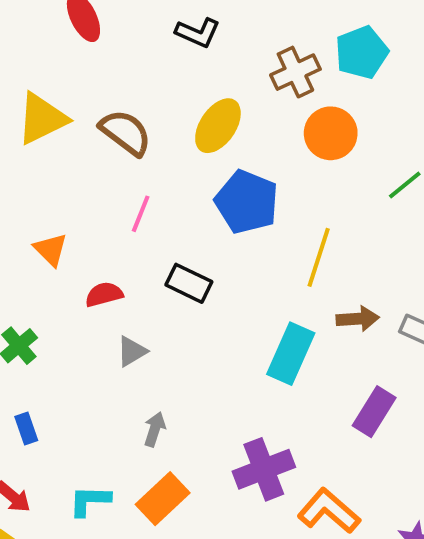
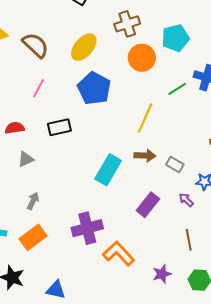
cyan pentagon: (362, 52) -> (176, 38), moved
yellow line: (319, 257) -> (145, 118), moved
black rectangle: (189, 283) -> (59, 127), turned -45

